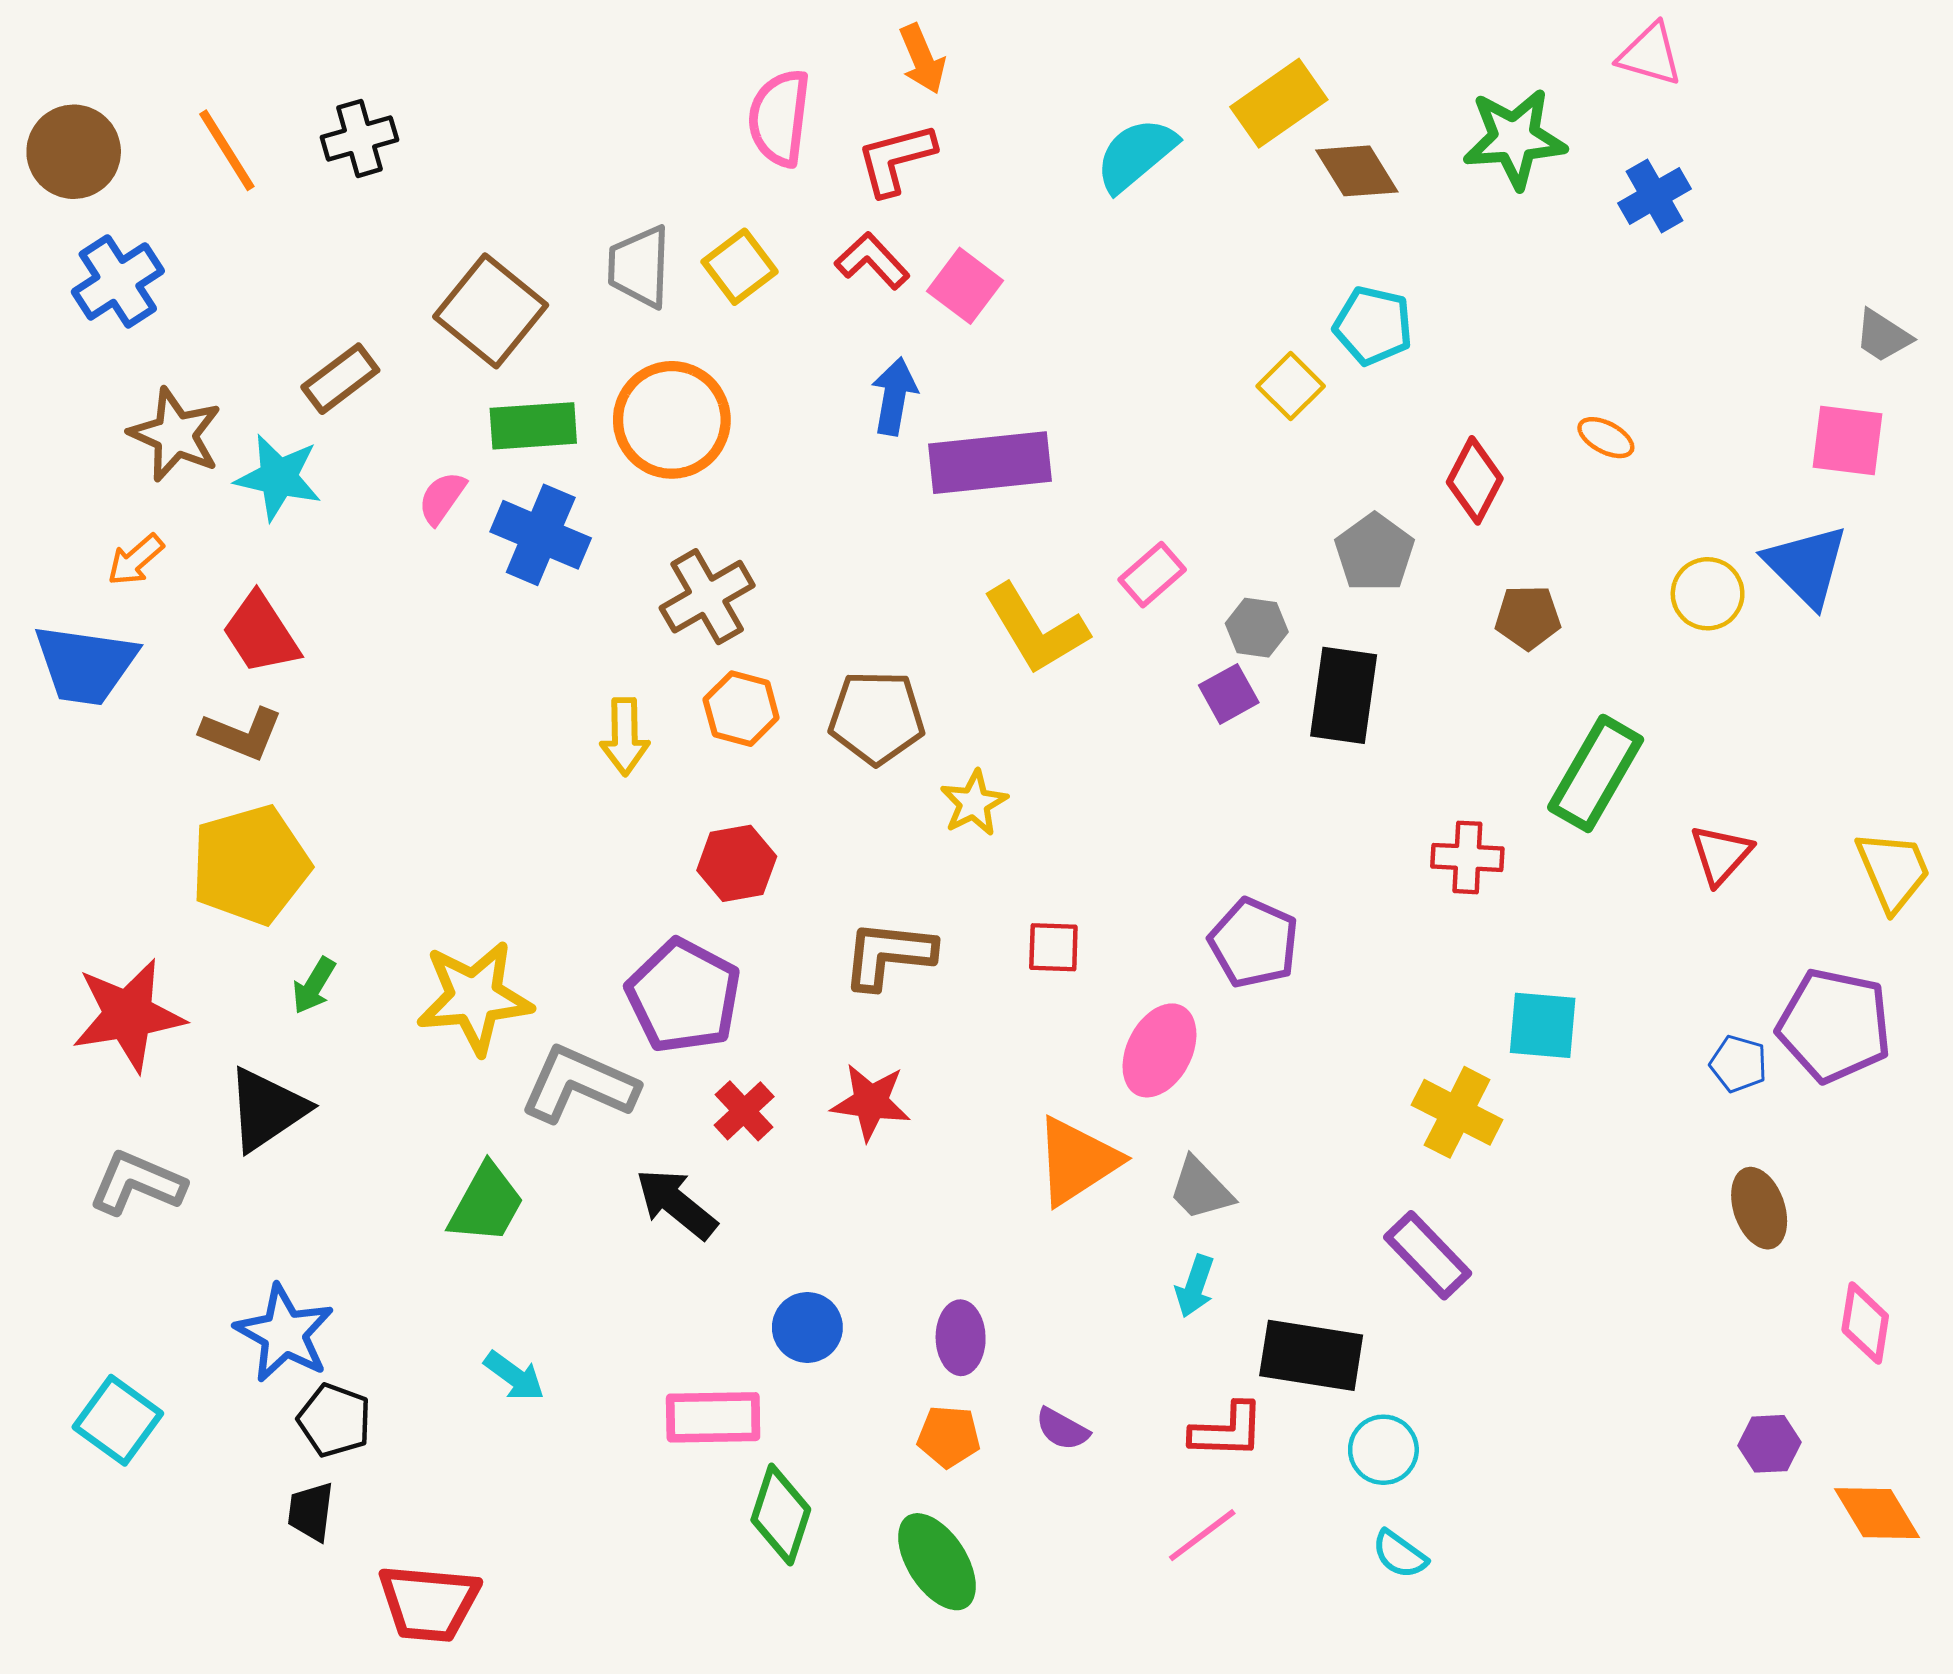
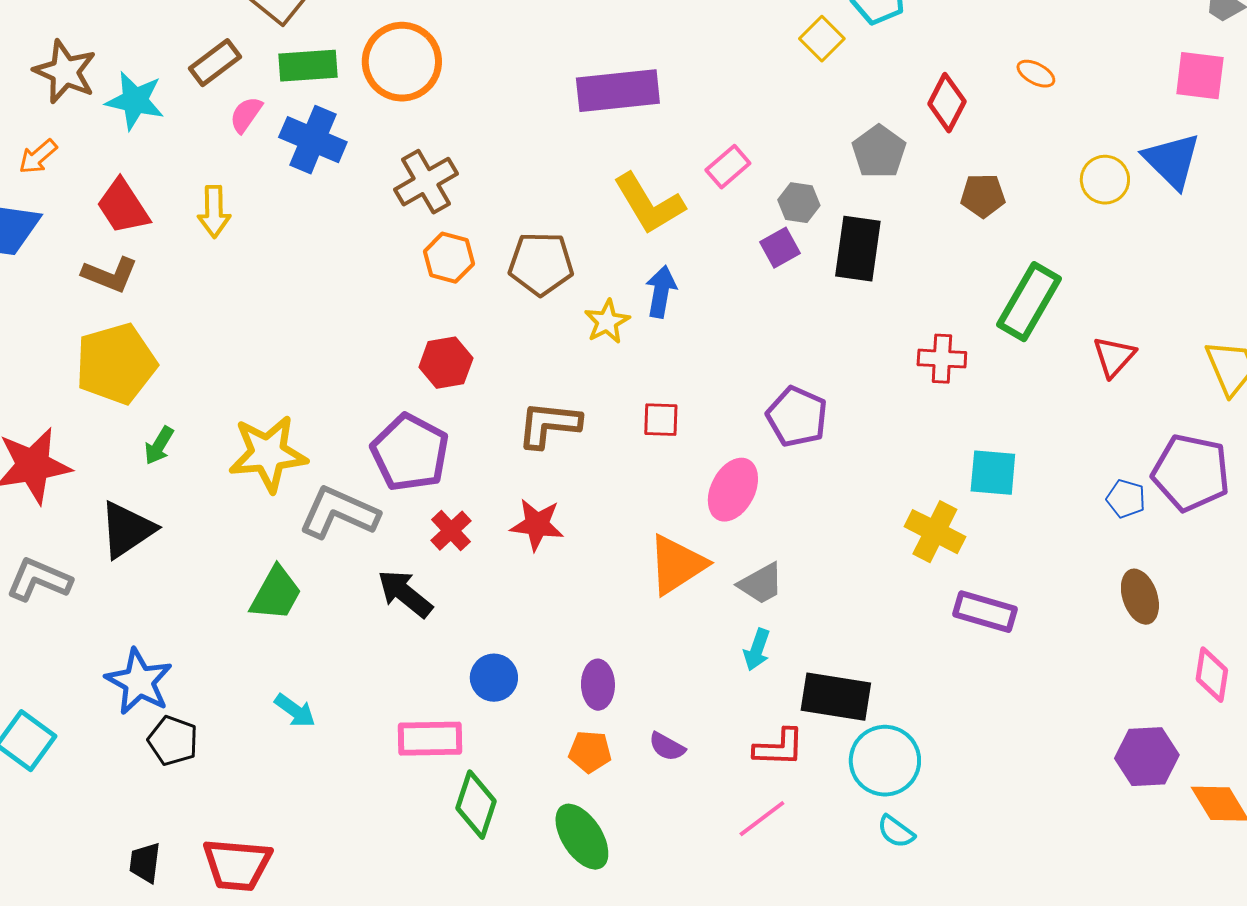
brown rectangle: (340, 379) -> (215, 63), moved
blue arrow: (894, 396) -> (661, 292), moved
yellow arrow: (625, 737) -> (214, 212), moved
gray trapezoid: (1201, 1189) -> (761, 584), turned -75
purple rectangle: (1428, 1255) -> (985, 612), moved, turned -30
purple hexagon: (1769, 1444) -> (1147, 757), size x1.5
cyan circle: (1383, 1450) -> (885, 761), size x1.5
black trapezoid: (311, 1512) -> (145, 863), moved

